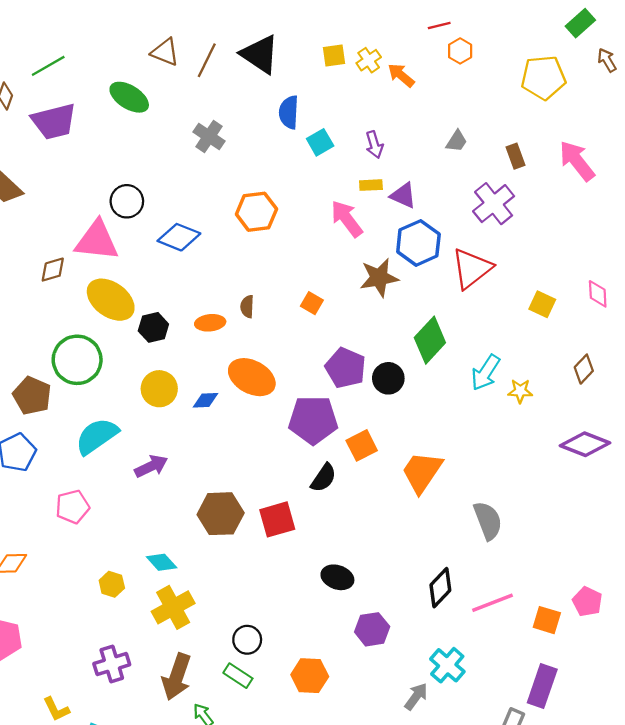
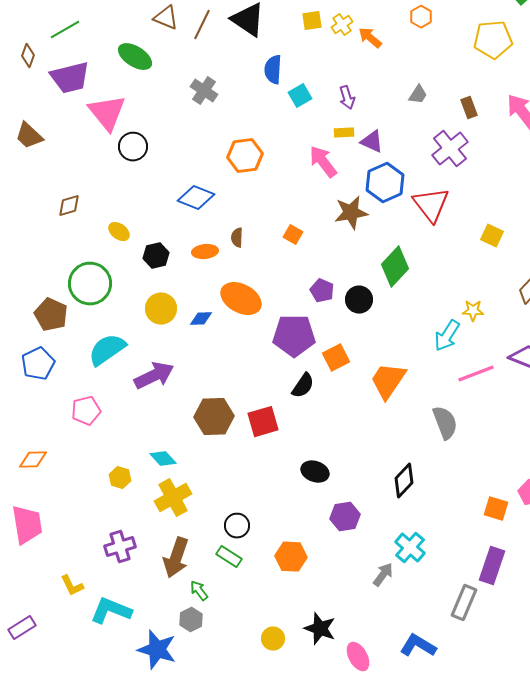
blue diamond: (179, 237) -> (196, 198), moved
pink triangle: (97, 241) -> (107, 113), moved, turned 45
red triangle: (472, 268) -> (431, 205), turned -30
yellow ellipse: (111, 300) -> (119, 232), size x0.5
purple pentagon: (346, 368) -> (322, 291), size x0.7
cyan arrow: (485, 373) -> (447, 336), moved
purple arrow: (151, 466) -> (154, 376), size x1.4
pink line: (492, 603) -> (476, 374), moved

